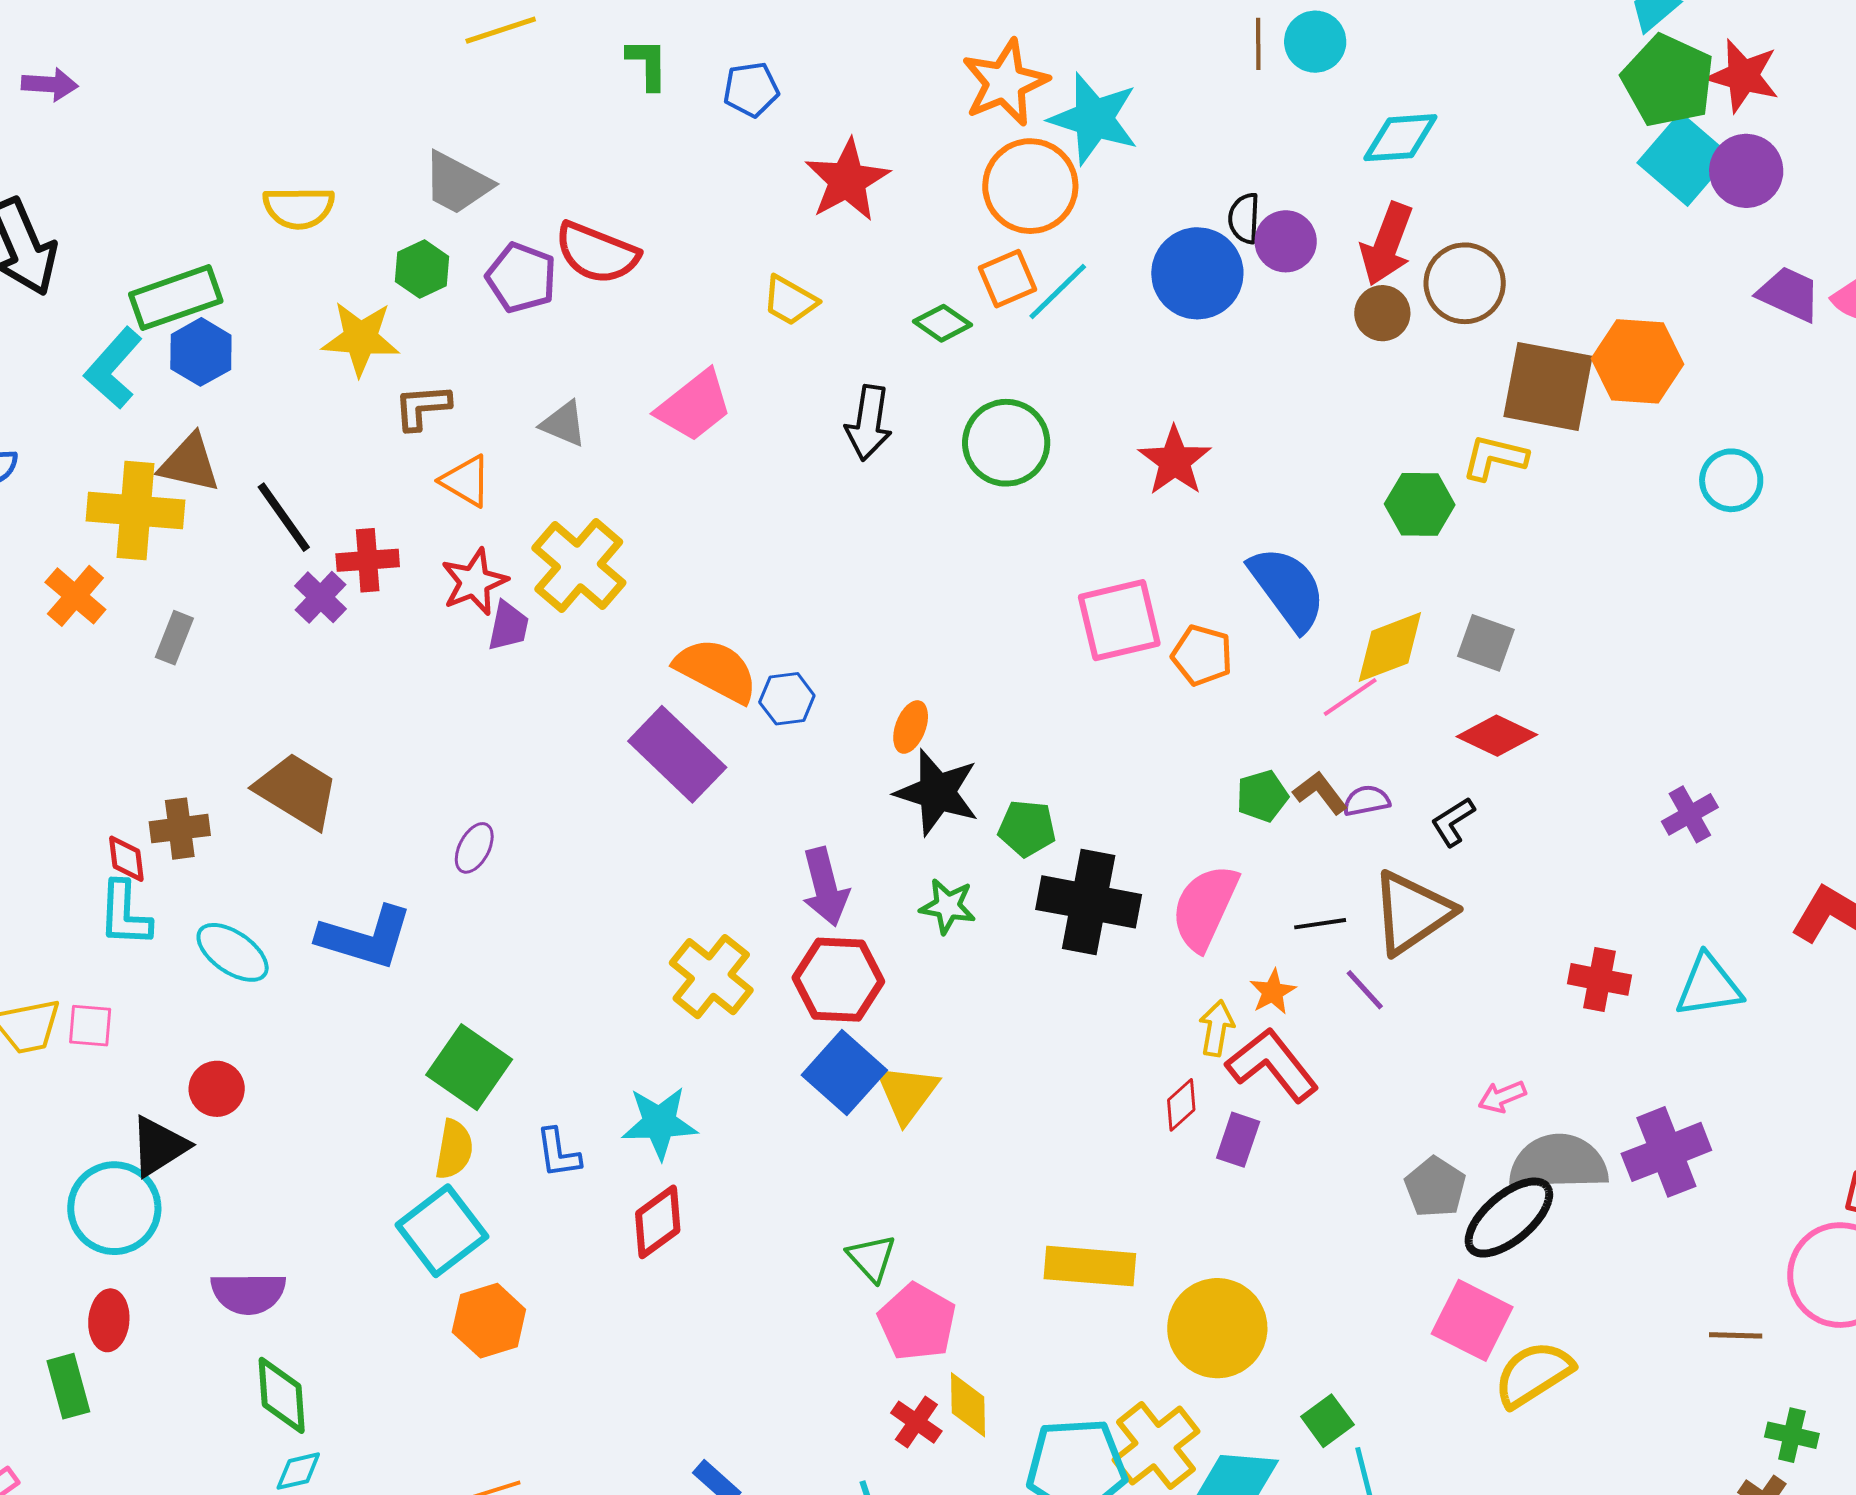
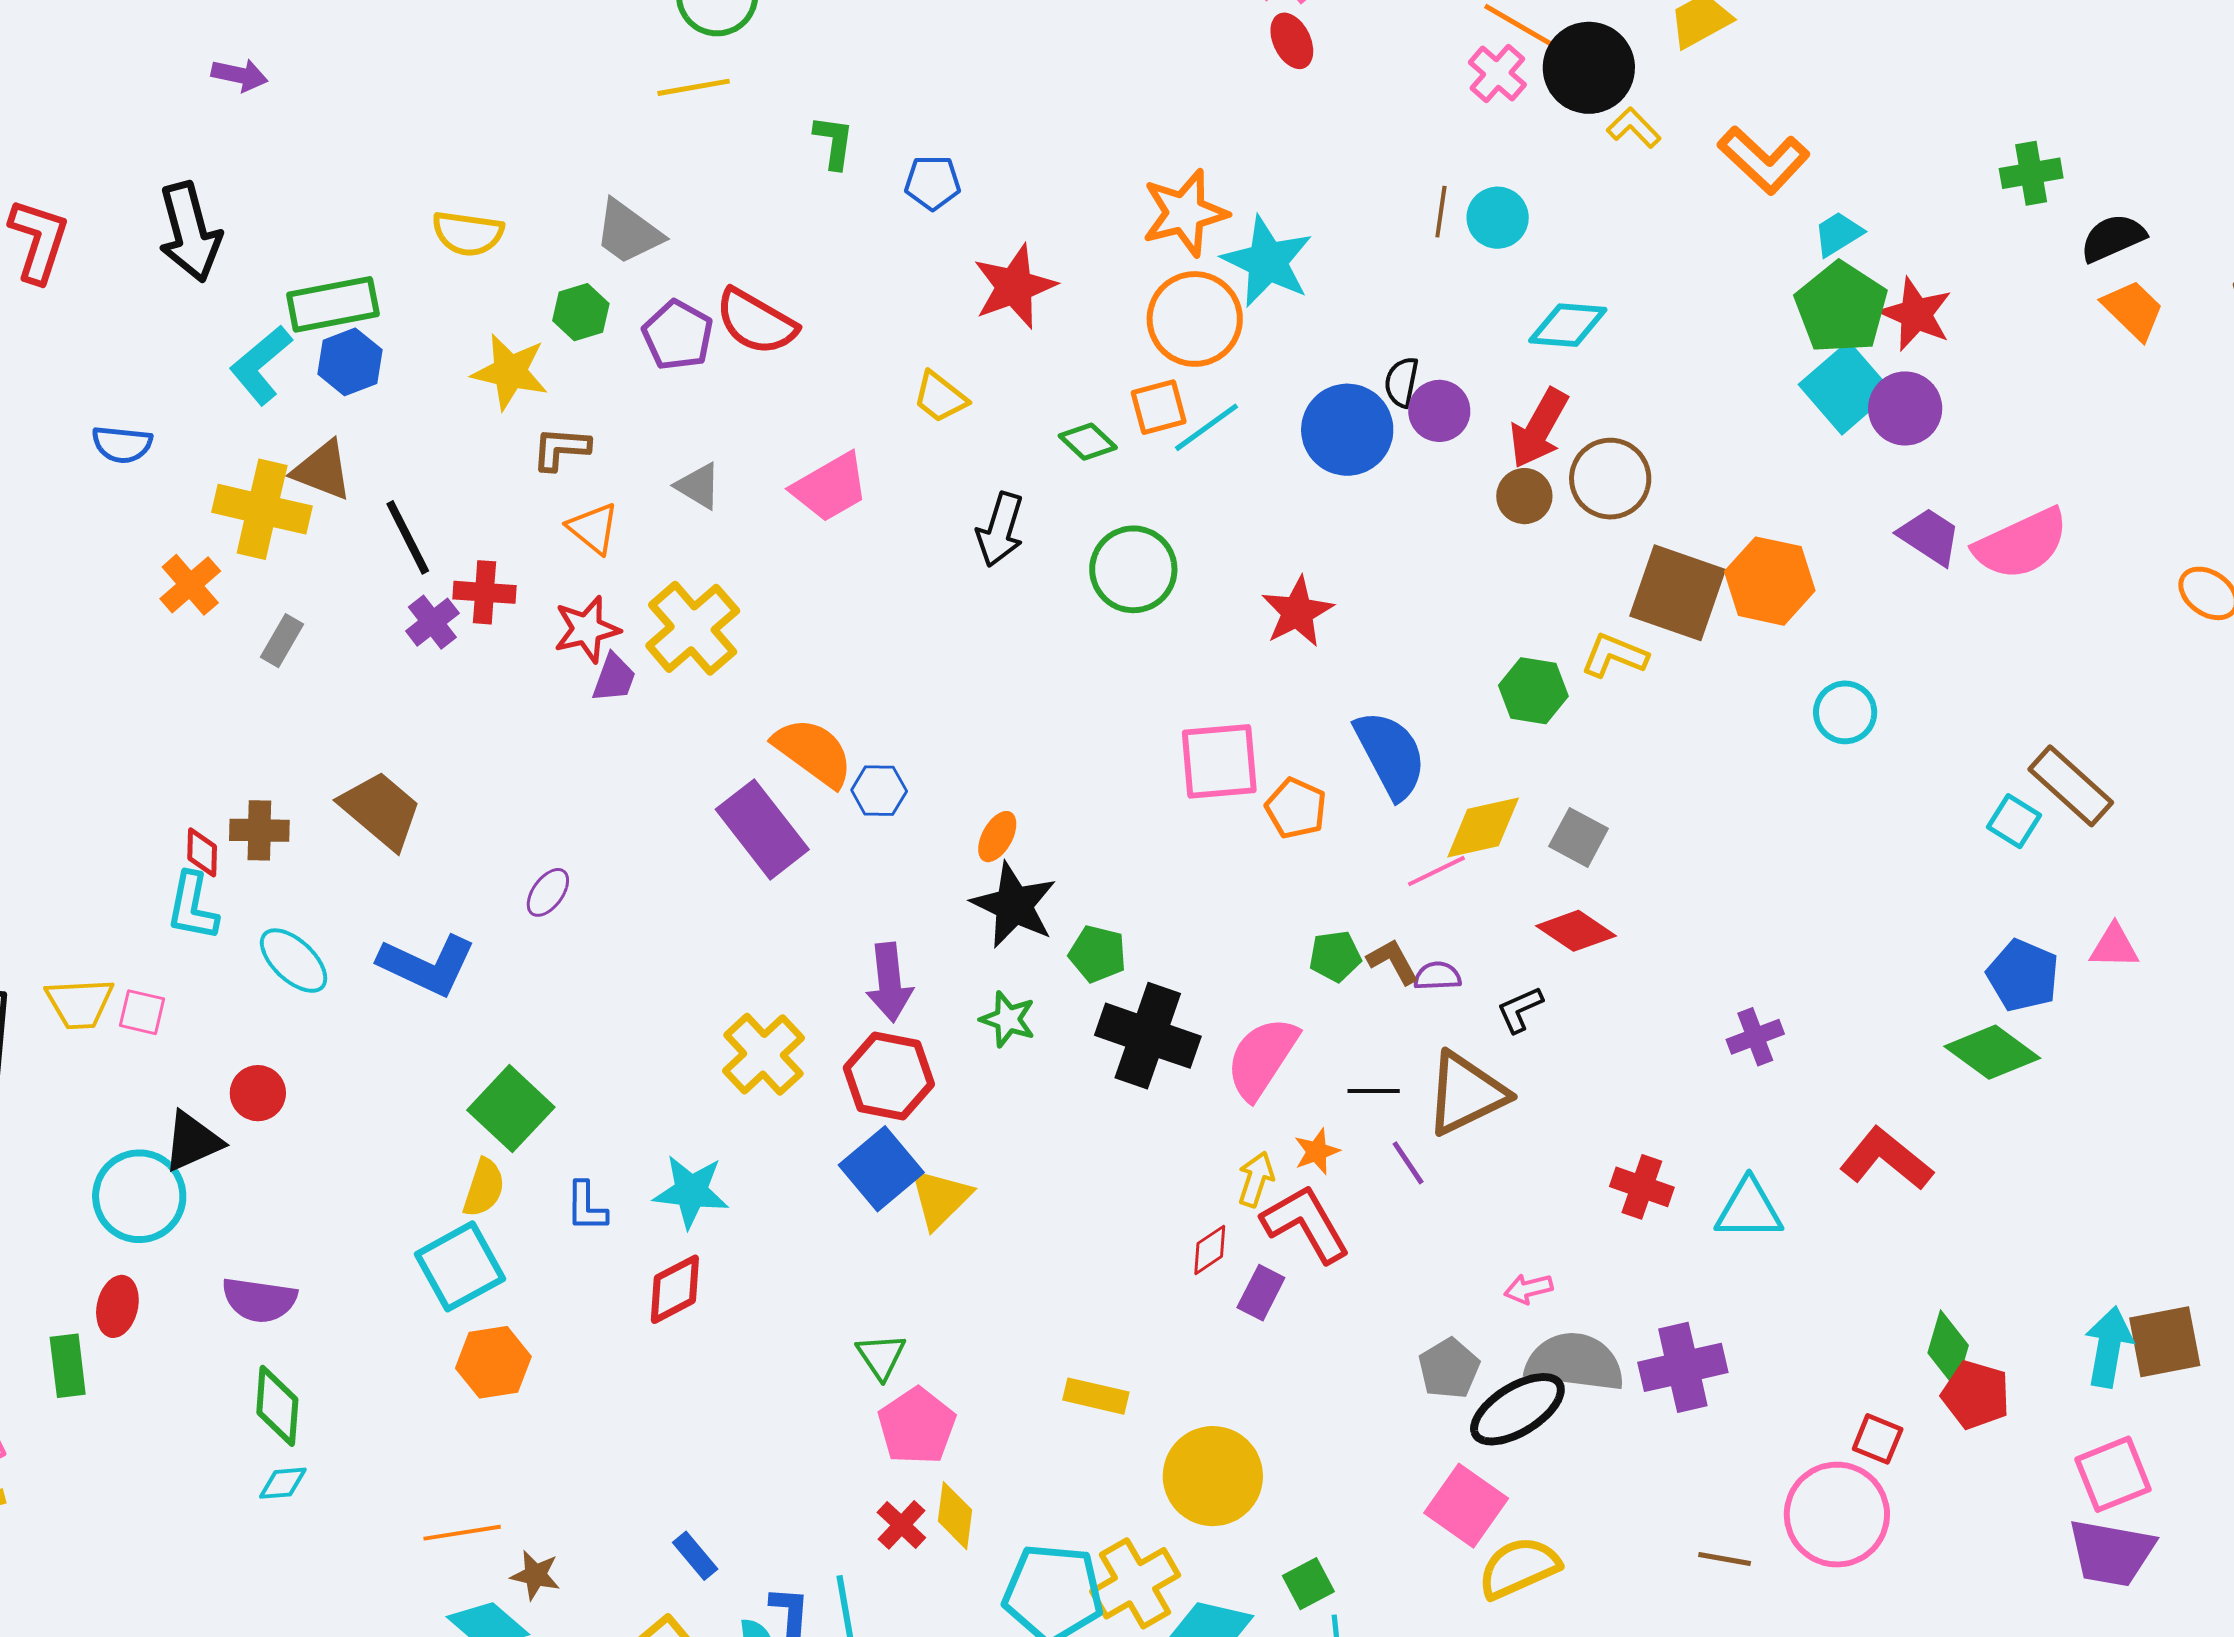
yellow rectangle: (1090, 1266) -> (1096, 1396), size x0.7

